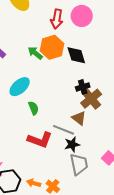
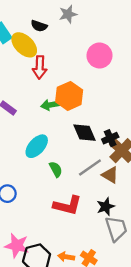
red arrow: (57, 19) -> (40, 67), moved
green arrow: (35, 53) -> (50, 105), turned -42
black diamond: (76, 55) -> (84, 133), moved
gray line: (63, 130) -> (90, 167), moved, turned -50

